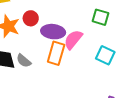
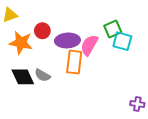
green square: (101, 17) -> (113, 29), moved, turned -30
cyan square: (105, 55) -> (122, 41), moved

